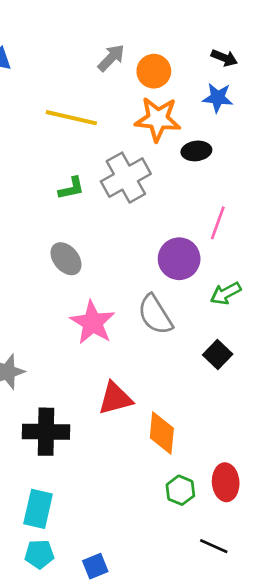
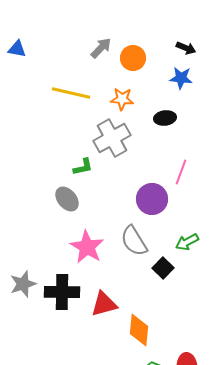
orange star: (158, 119) -> (122, 99), moved, size x0.7
green L-shape: (71, 188) -> (83, 167), moved
green arrow: (226, 293) -> (187, 242), moved
black square: (218, 355) -> (163, 268), moved
black cross: (46, 432) -> (62, 292), moved

